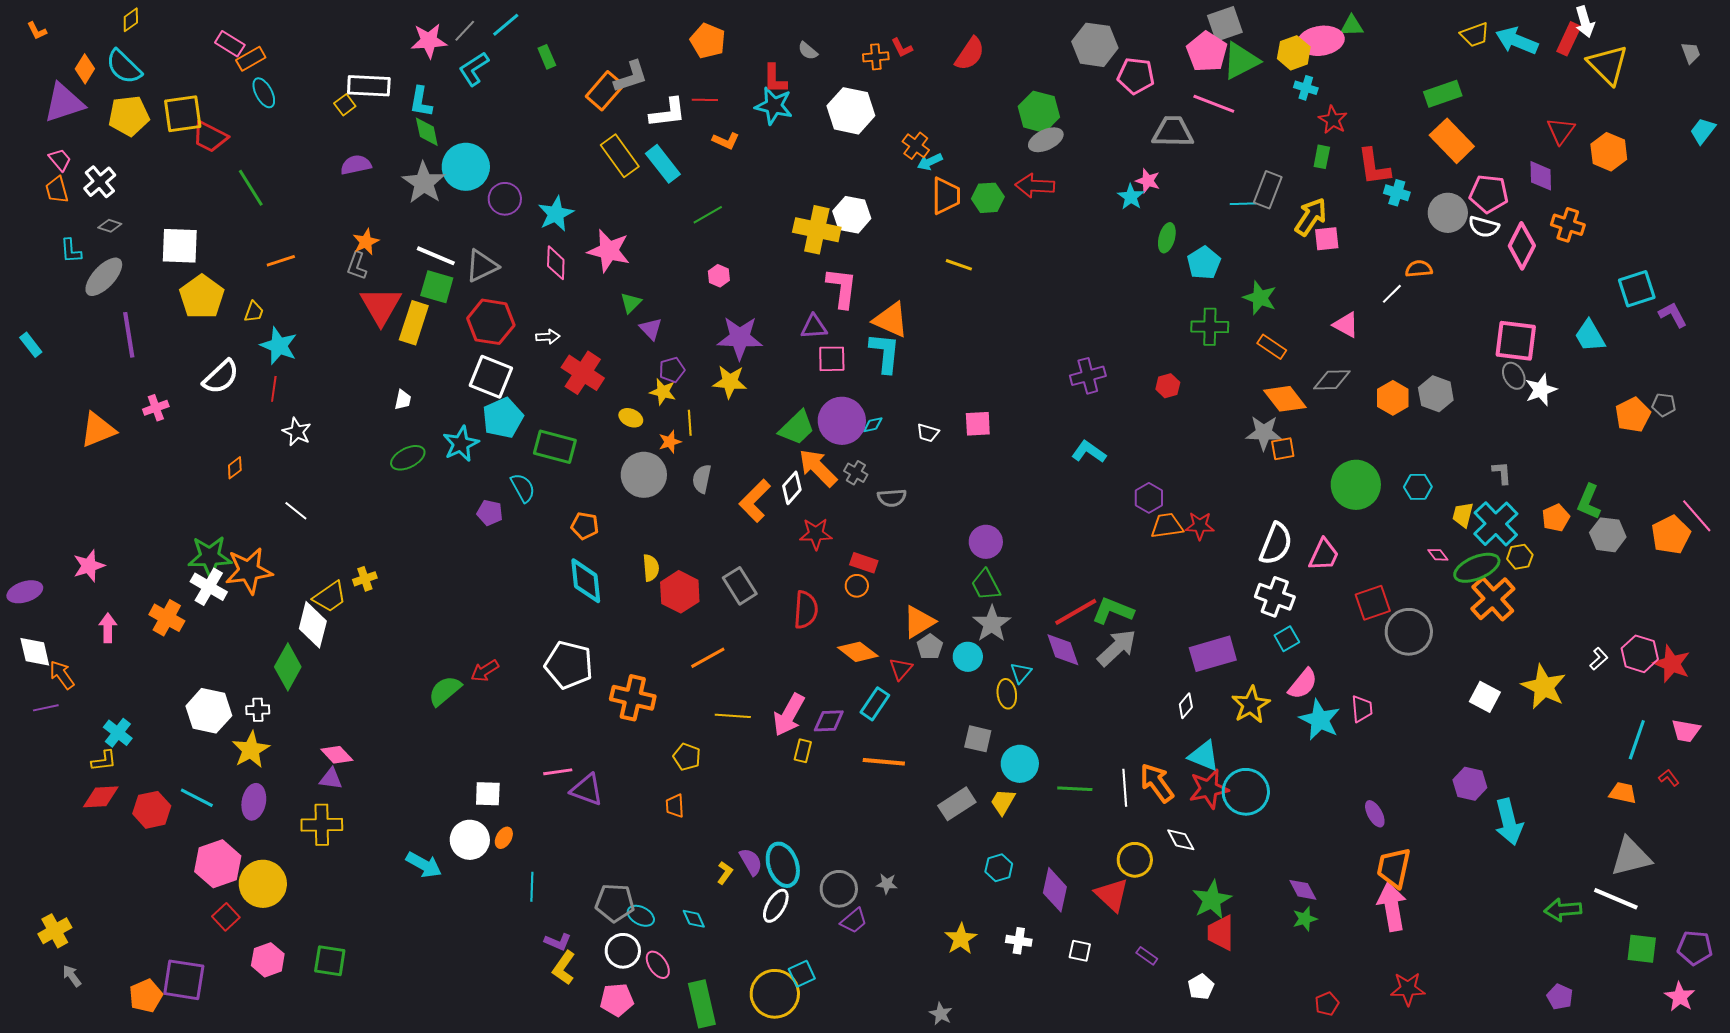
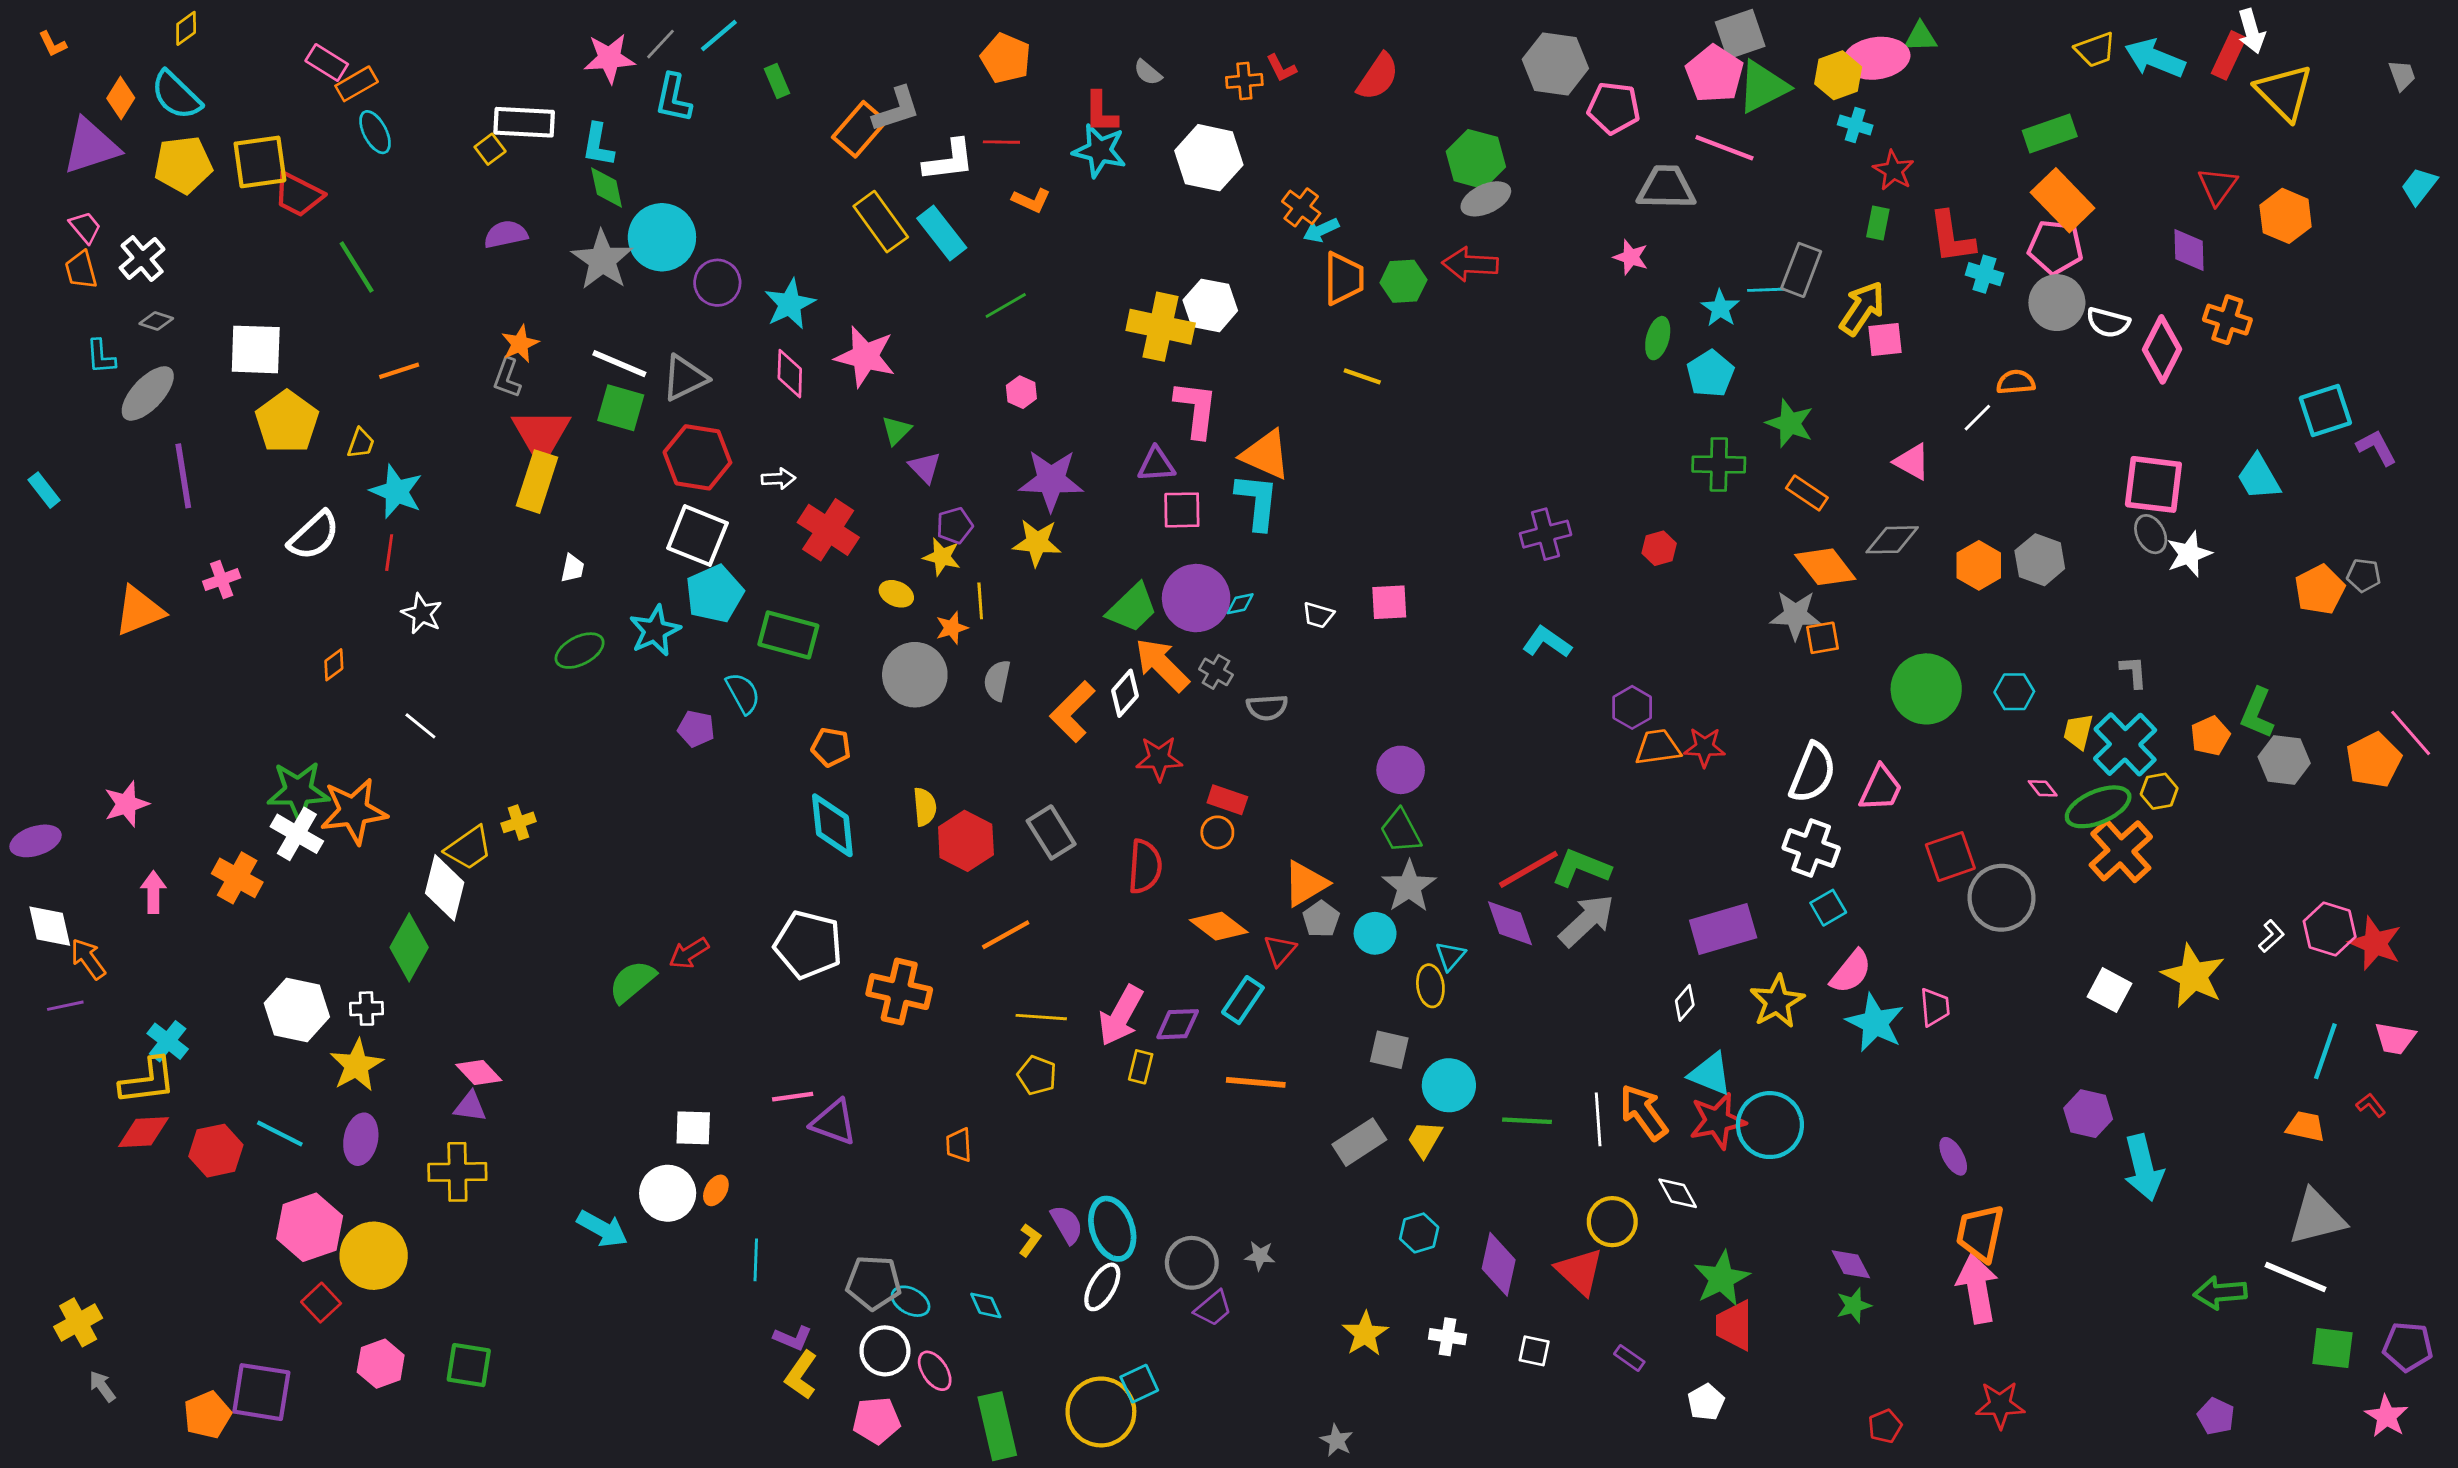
cyan L-shape: (474, 69) -> (673, 98), turned -45
pink pentagon: (1489, 194) -> (2055, 247), moved
cyan star: (1131, 197) -> (1720, 308), moved
yellow rectangle: (414, 323) -> (537, 482), moved
yellow pentagon: (687, 757) -> (1037, 1075), moved
yellow L-shape: (104, 761) -> (148, 1081), size x1.6

